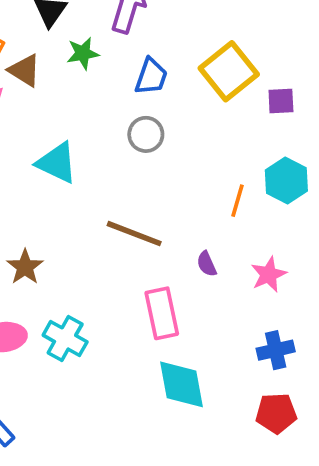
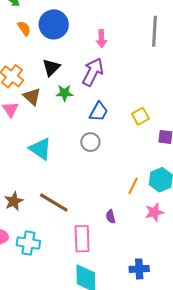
yellow square: (229, 71) -> (140, 116), size x0.6
brown line: (134, 234) -> (54, 202), moved
pink star: (269, 274) -> (154, 212), moved
cyan cross: (65, 338) -> (28, 243), turned -30

